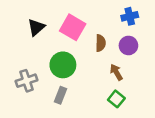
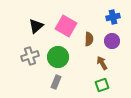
gray cross: (27, 81) -> (30, 56), moved
green square: (116, 99) -> (102, 85), turned 32

